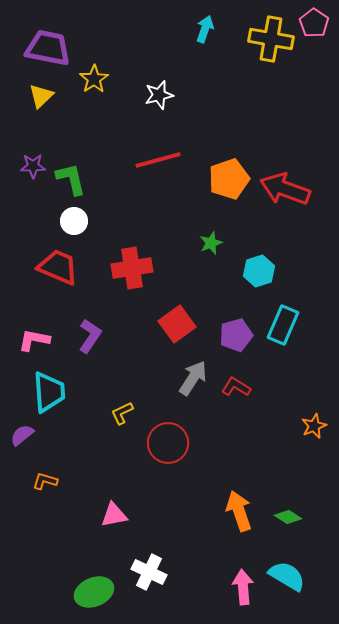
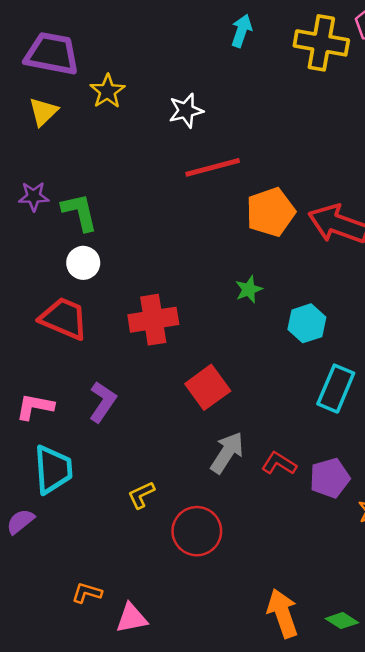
red line: (158, 160) -> (213, 167), moved
purple pentagon: (236, 335) -> (330, 478), moved
orange L-shape: (45, 481) -> (87, 593), moved

